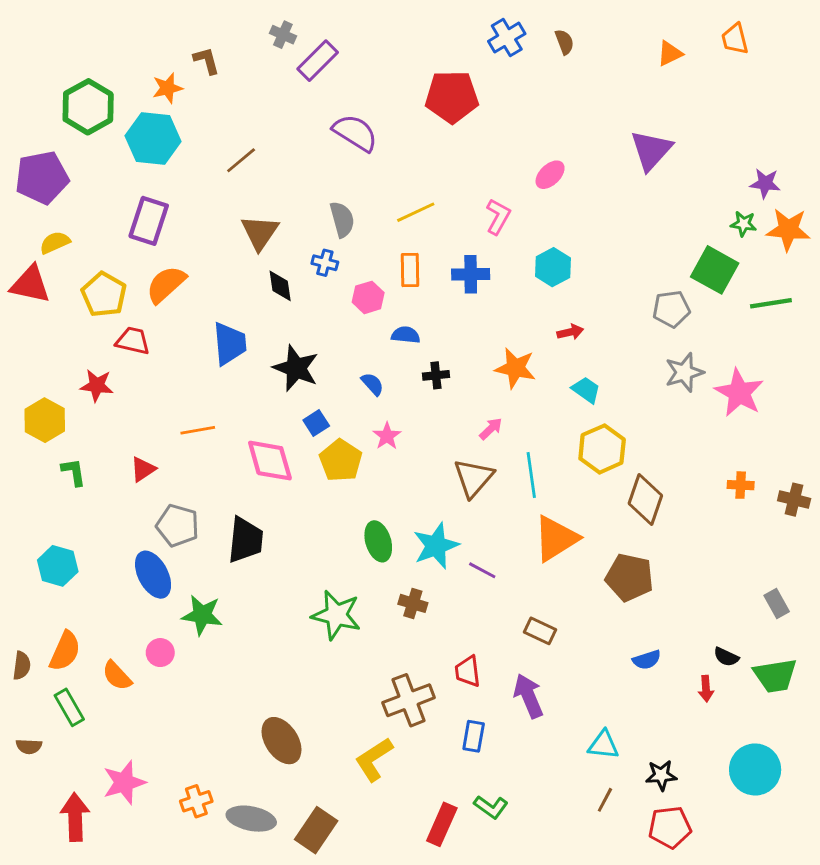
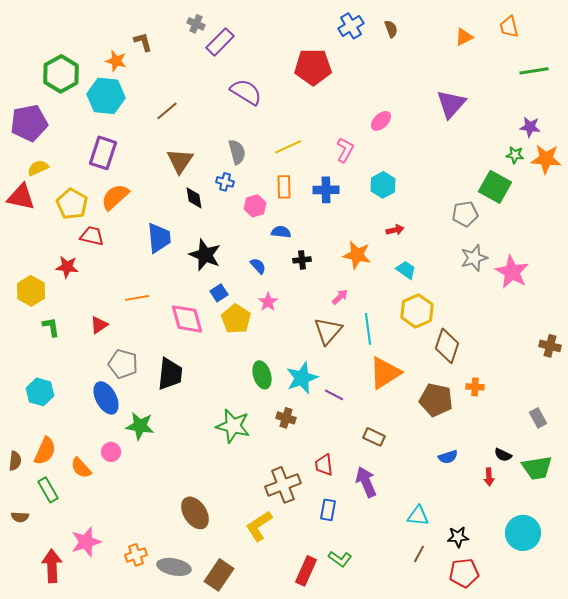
orange star: (167, 88) -> (116, 61), turned 30
green line: (771, 303) -> (534, 71), moved
orange cross: (741, 485) -> (475, 387), moved

